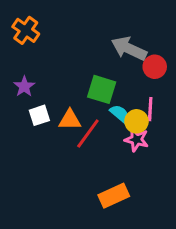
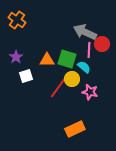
pink line: (150, 109) -> (89, 50), moved
cyan semicircle: (120, 114) -> (84, 67), moved
orange triangle: (70, 120) -> (47, 60), moved
yellow circle: (136, 121) -> (72, 79), moved

